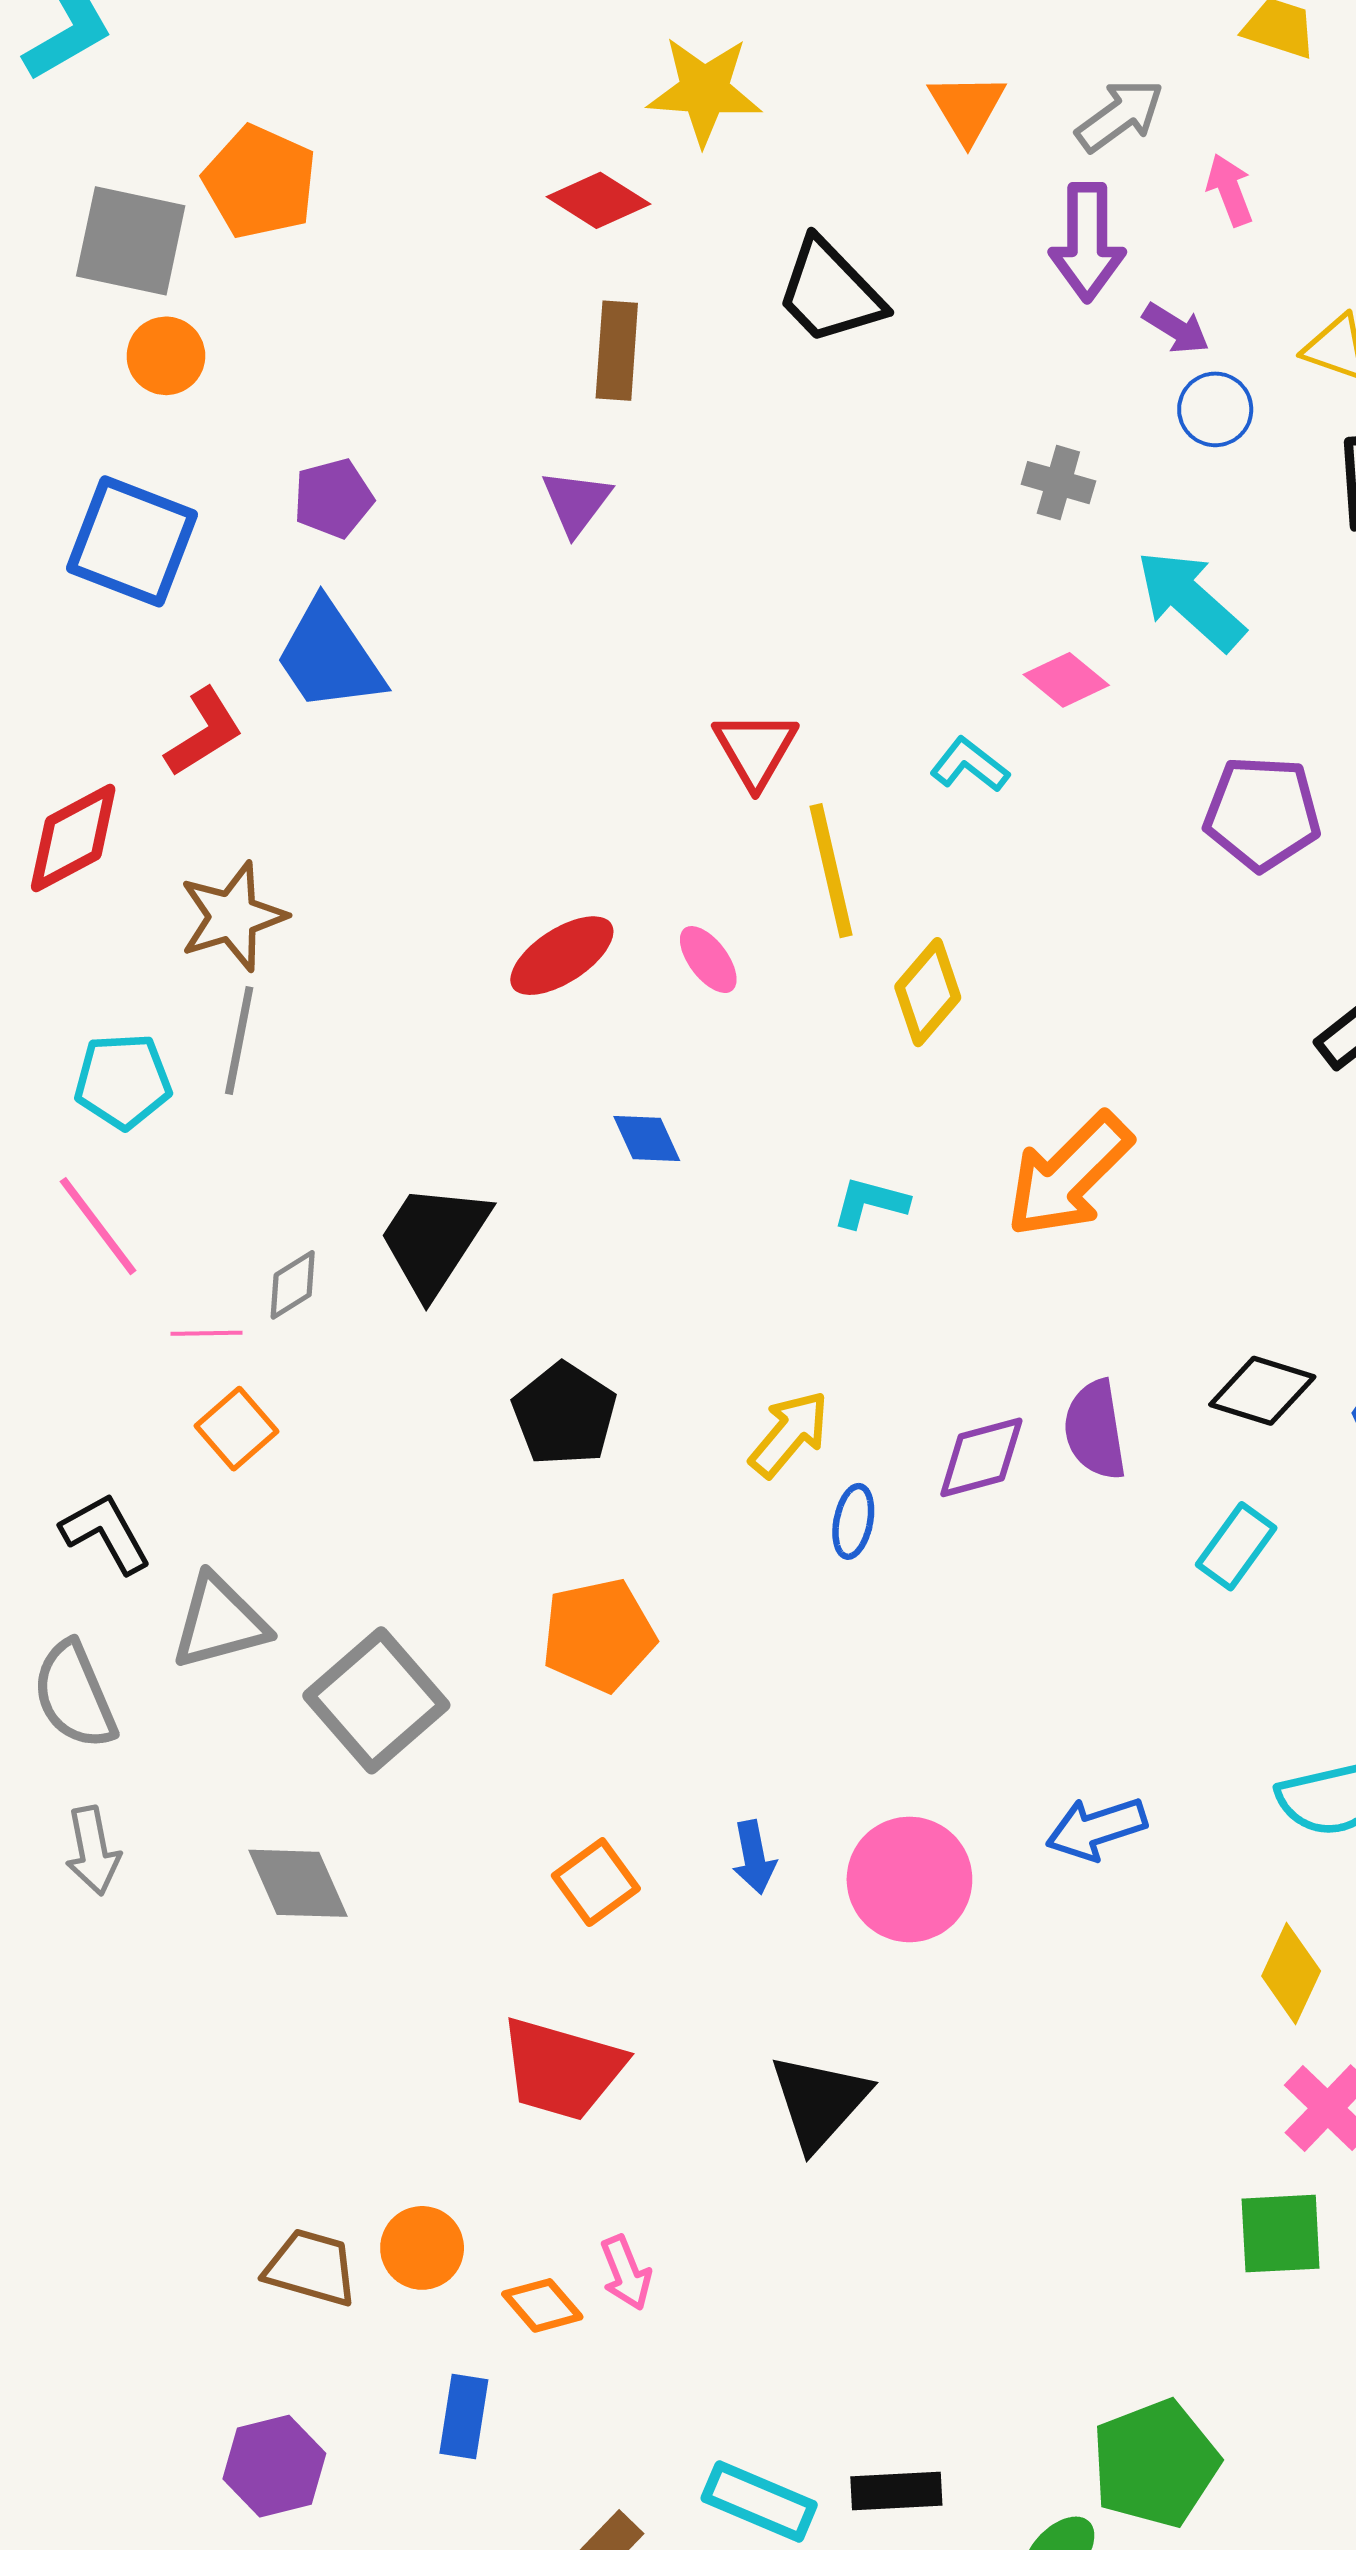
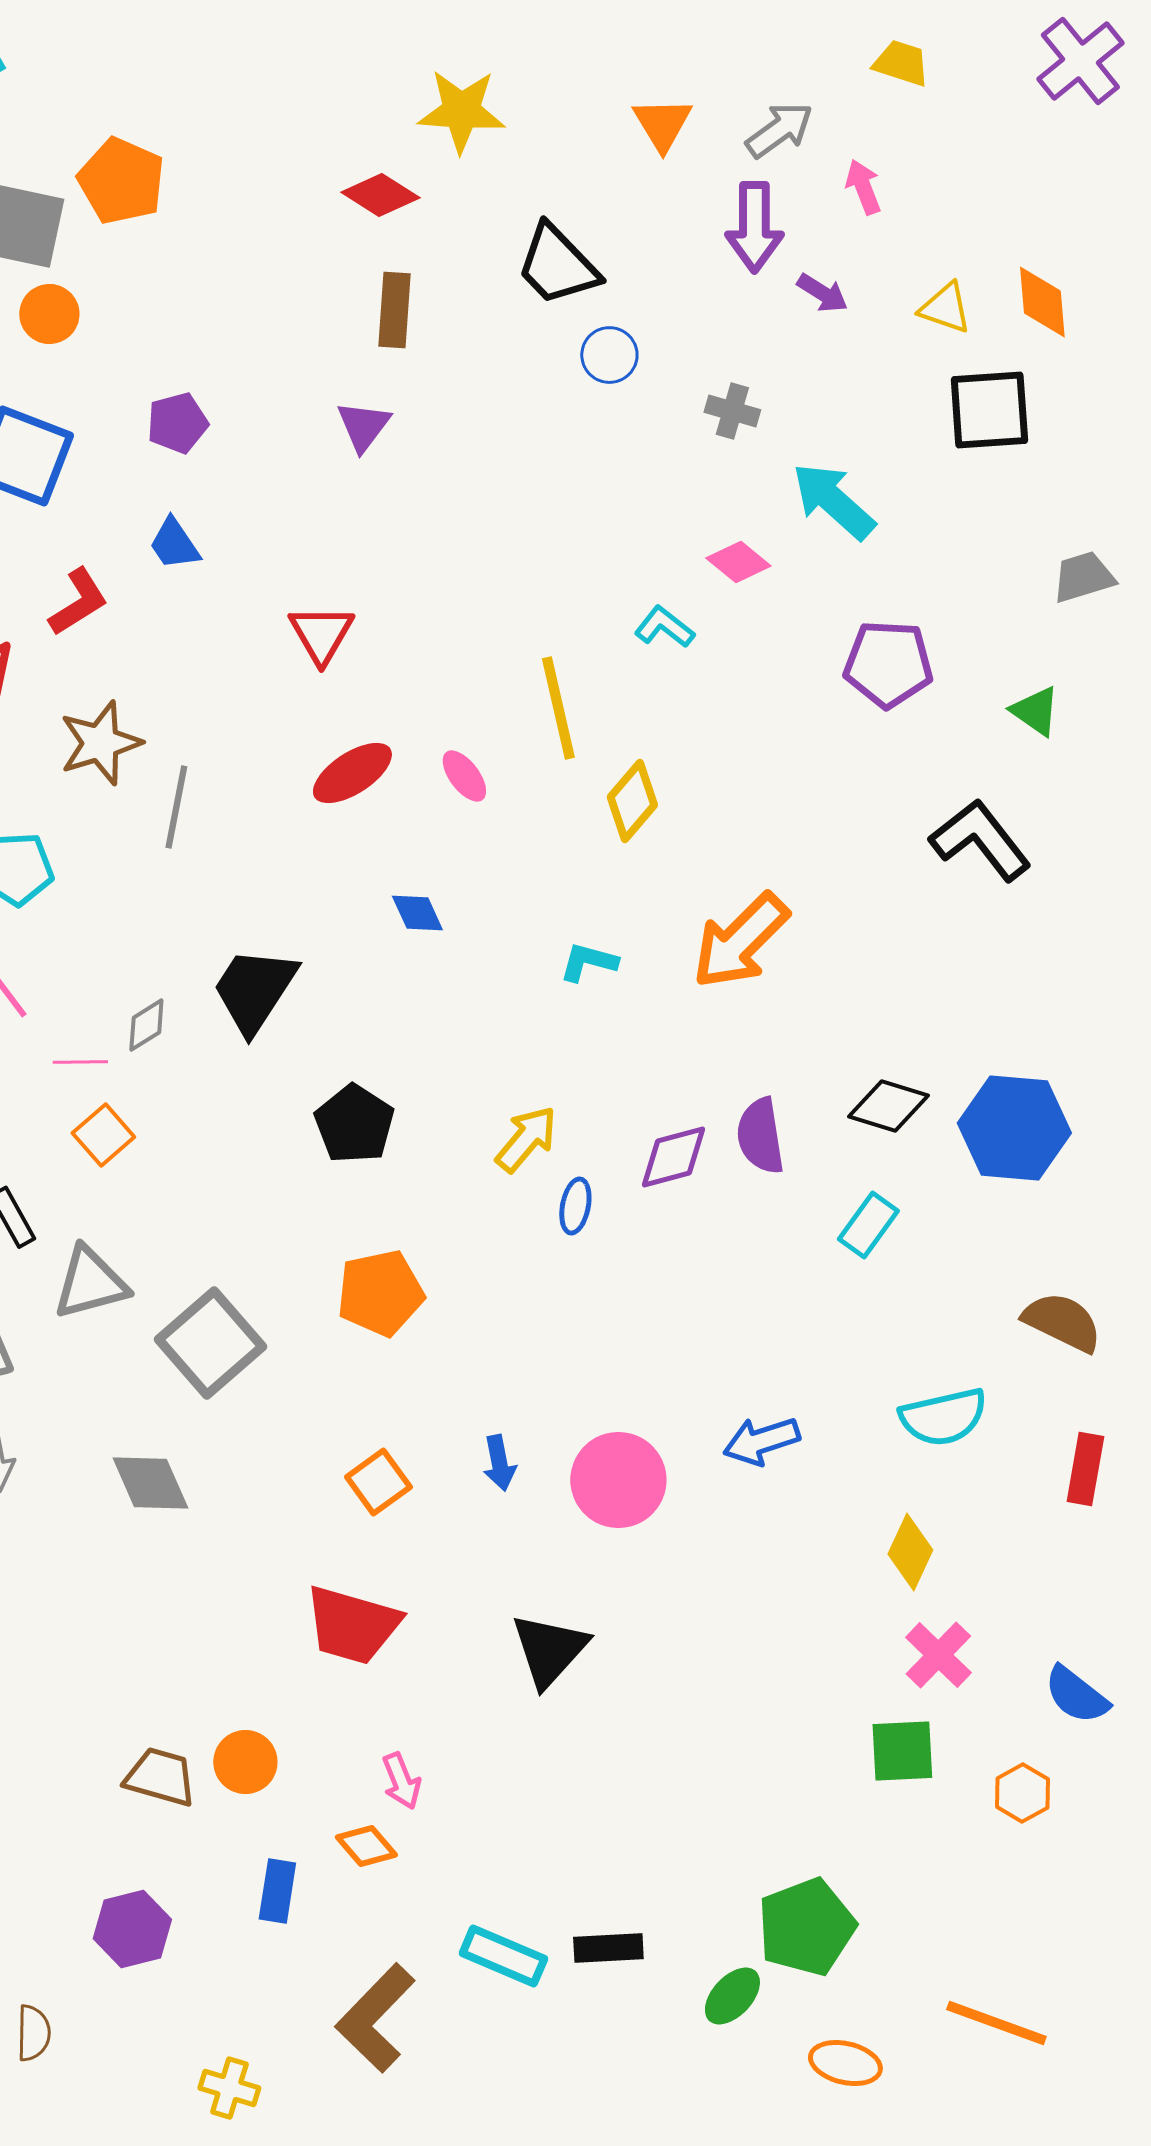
blue circle: (1215, 409) -> (609, 355), moved
blue trapezoid: (329, 656) -> (174, 544), size x0.6
red triangle: (755, 749) -> (321, 634), moved
gray line: (239, 1041) -> (176, 807), moved
orange diamond: (542, 2305) -> (366, 1846), moved

